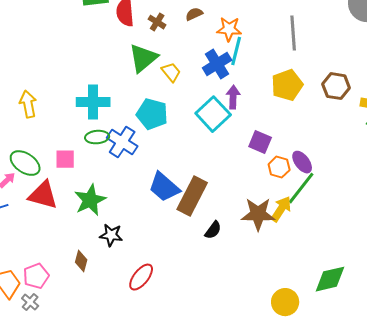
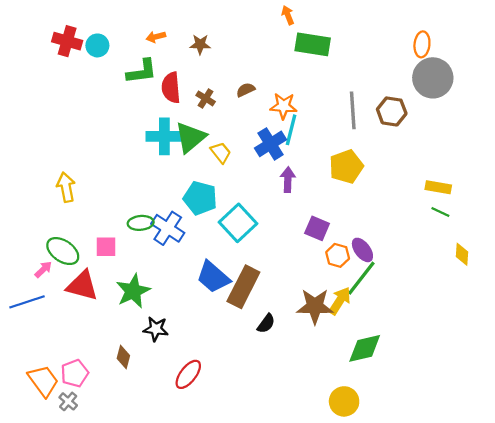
brown hexagon: (336, 86) -> (392, 111), moved
cyan cross: (93, 102) -> (164, 136), moved
cyan square: (213, 114) -> (238, 223), moved
green diamond: (330, 279) -> (365, 348), moved

